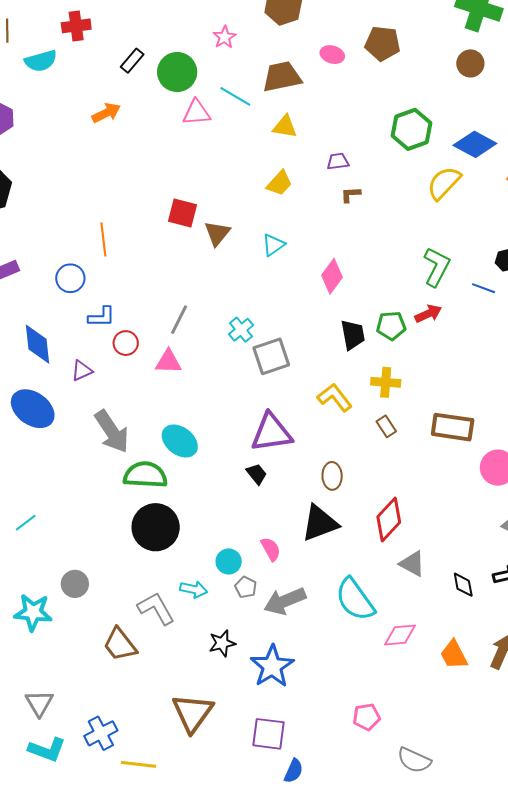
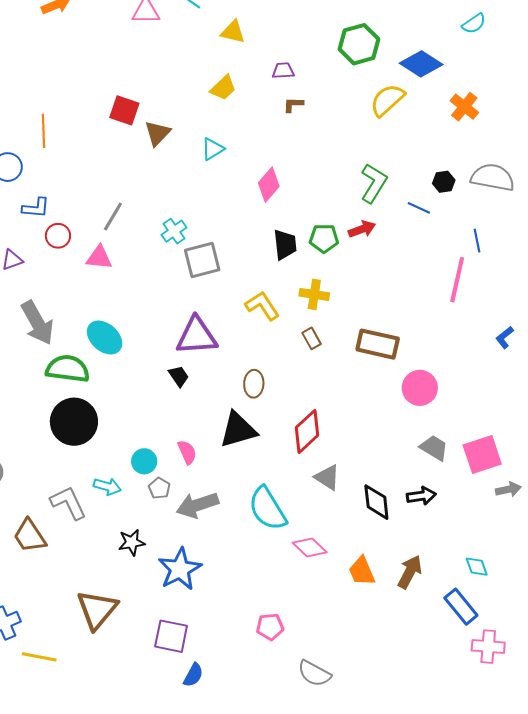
black diamond: (463, 585) -> (376, 502), size x1.4
pink diamond: (400, 635) -> (310, 547), turned 44

